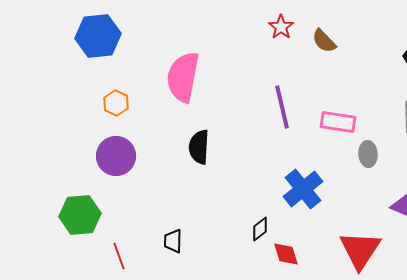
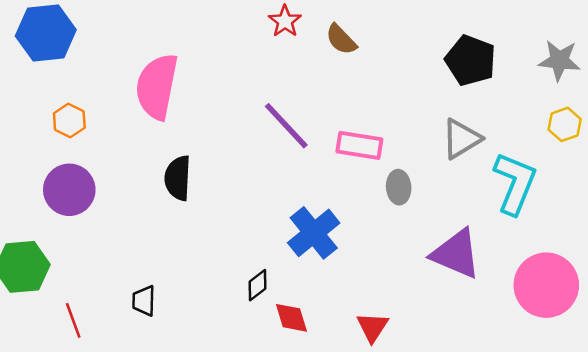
purple line: (282, 107) -> (286, 126), turned -30
red triangle: (360, 250) -> (372, 327), moved, size x0.6

